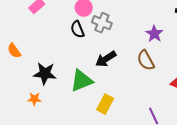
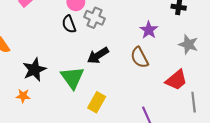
black star: (45, 74) -> (34, 70), turned -30
green triangle: (81, 81) -> (72, 78), turned -45

